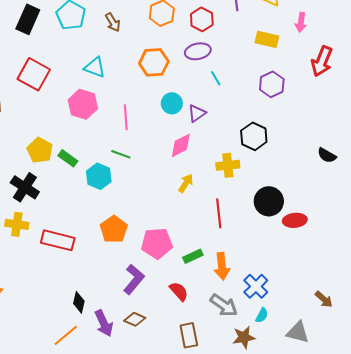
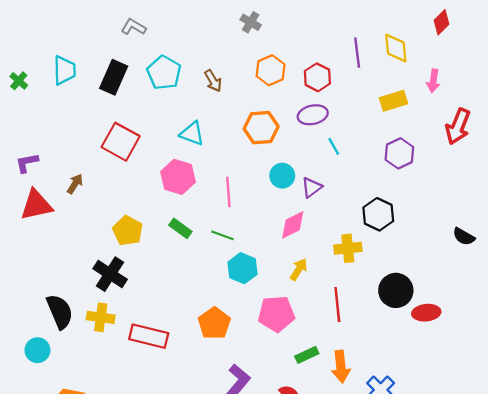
yellow rectangle: (267, 39) -> (393, 101), turned -30
green rectangle: (68, 158) -> (180, 228), moved
cyan hexagon: (99, 176) -> (242, 268), moved
pink pentagon: (157, 243) -> (276, 314), moved

